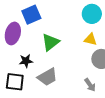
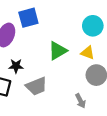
green triangle: (50, 42) -> (58, 51), moved

